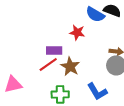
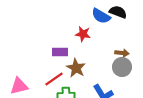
red line: (48, 64) -> (54, 79), moved

